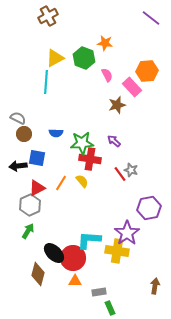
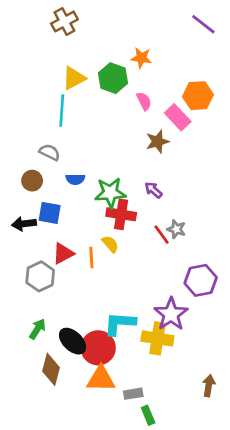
gray semicircle: (18, 118) -> (50, 152), moved
orange line: (61, 183) -> (91, 257), moved, turned -35
red triangle: (37, 188) -> (63, 253), moved
green arrow: (28, 231) -> (37, 329), moved
orange triangle: (75, 281) -> (101, 379), size x1.6

